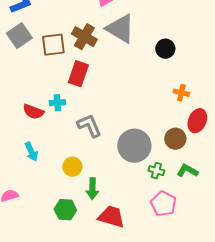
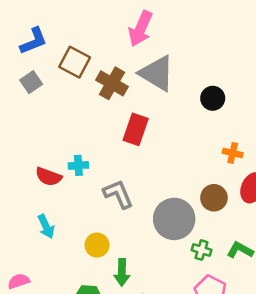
gray square: (19, 36) -> (31, 82), size x0.7
brown square: (53, 45) -> (75, 62), moved, turned 35
red rectangle: (78, 74) -> (136, 129), moved
brown circle: (175, 139) -> (214, 198), moved

